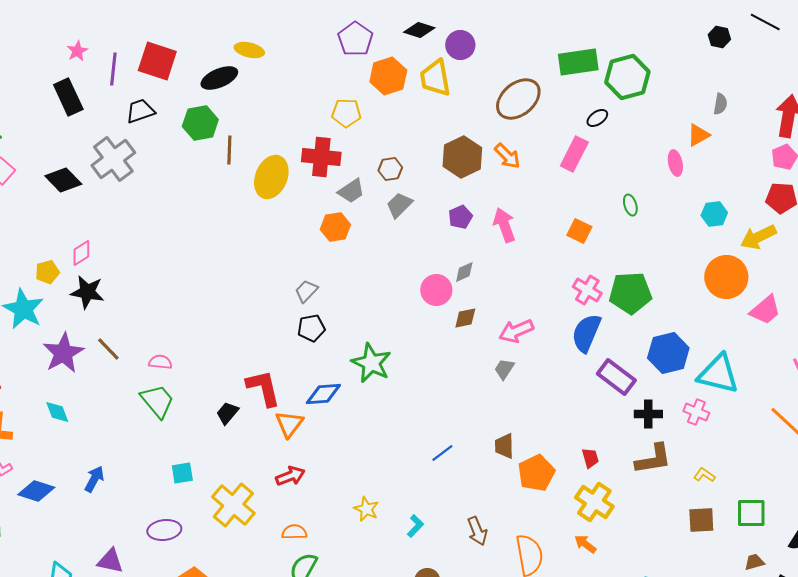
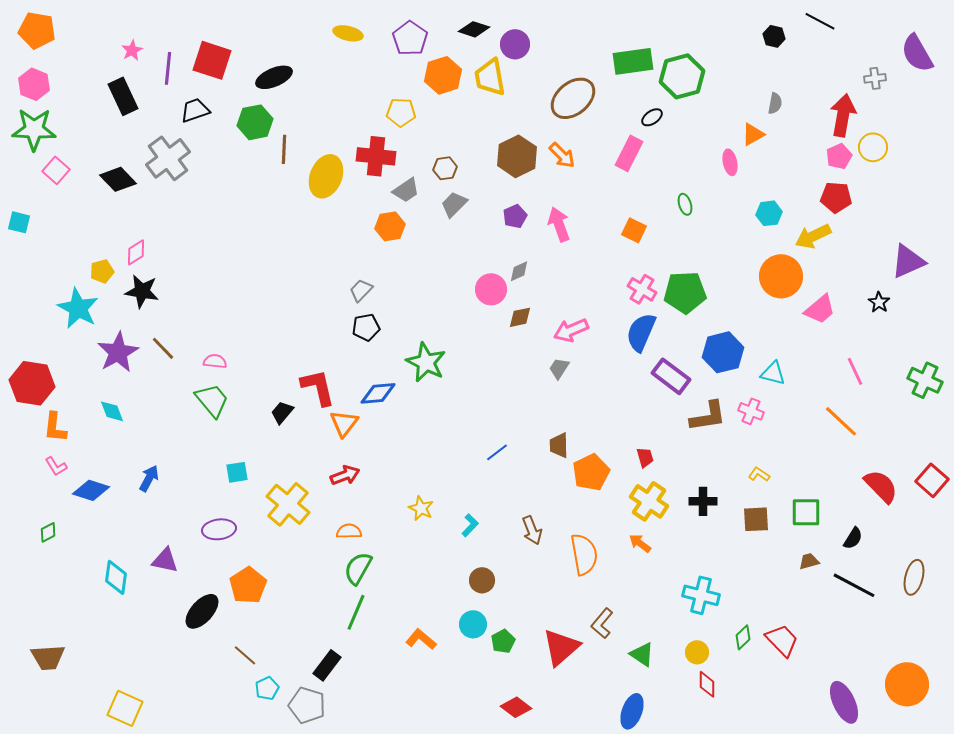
yellow ellipse: (249, 50) -> (348, 33), moved
cyan triangle: (718, 374) -> (773, 373), size x0.6
black cross: (648, 414) -> (703, 501), moved
brown L-shape: (653, 459) -> (708, 416), moved

